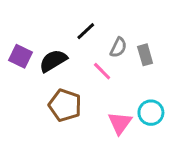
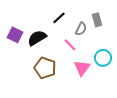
gray rectangle: (145, 55) -> (97, 20), moved
cyan circle: (151, 113) -> (103, 58), moved
pink triangle: (120, 123) -> (82, 68), moved

